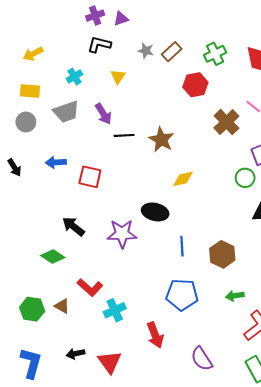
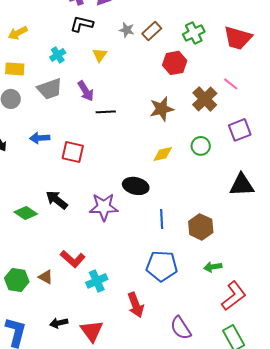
brown star: (161, 140) -> (162, 109), moved, turned 30
green circle: (245, 178) -> (201, 146), moved
green diamond: (53, 256) -> (26, 213), moved

